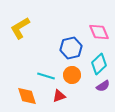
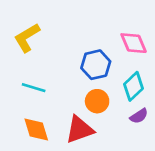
cyan line: (46, 76) -> (34, 88), moved
red triangle: (59, 96) -> (80, 130), size x1.6

